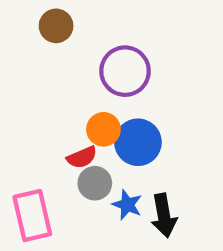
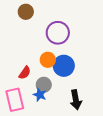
red semicircle: (82, 157) -> (25, 73), moved, turned -32
blue star: (127, 205) -> (40, 95), moved

